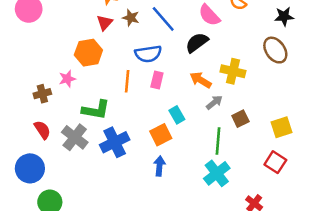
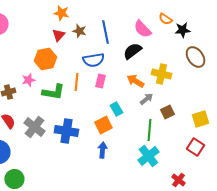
black star: (284, 16) -> (182, 30), moved
blue line: (163, 19) -> (105, 32), turned 30
green L-shape: (96, 110) -> (53, 92), moved
blue cross: (115, 142) -> (66, 131), turned 35

